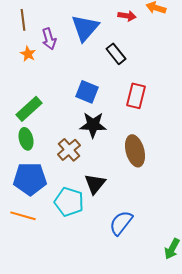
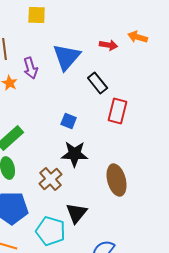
blue square: (87, 92) -> (69, 121), size x0.7
red rectangle: (136, 96) -> (118, 111), moved

